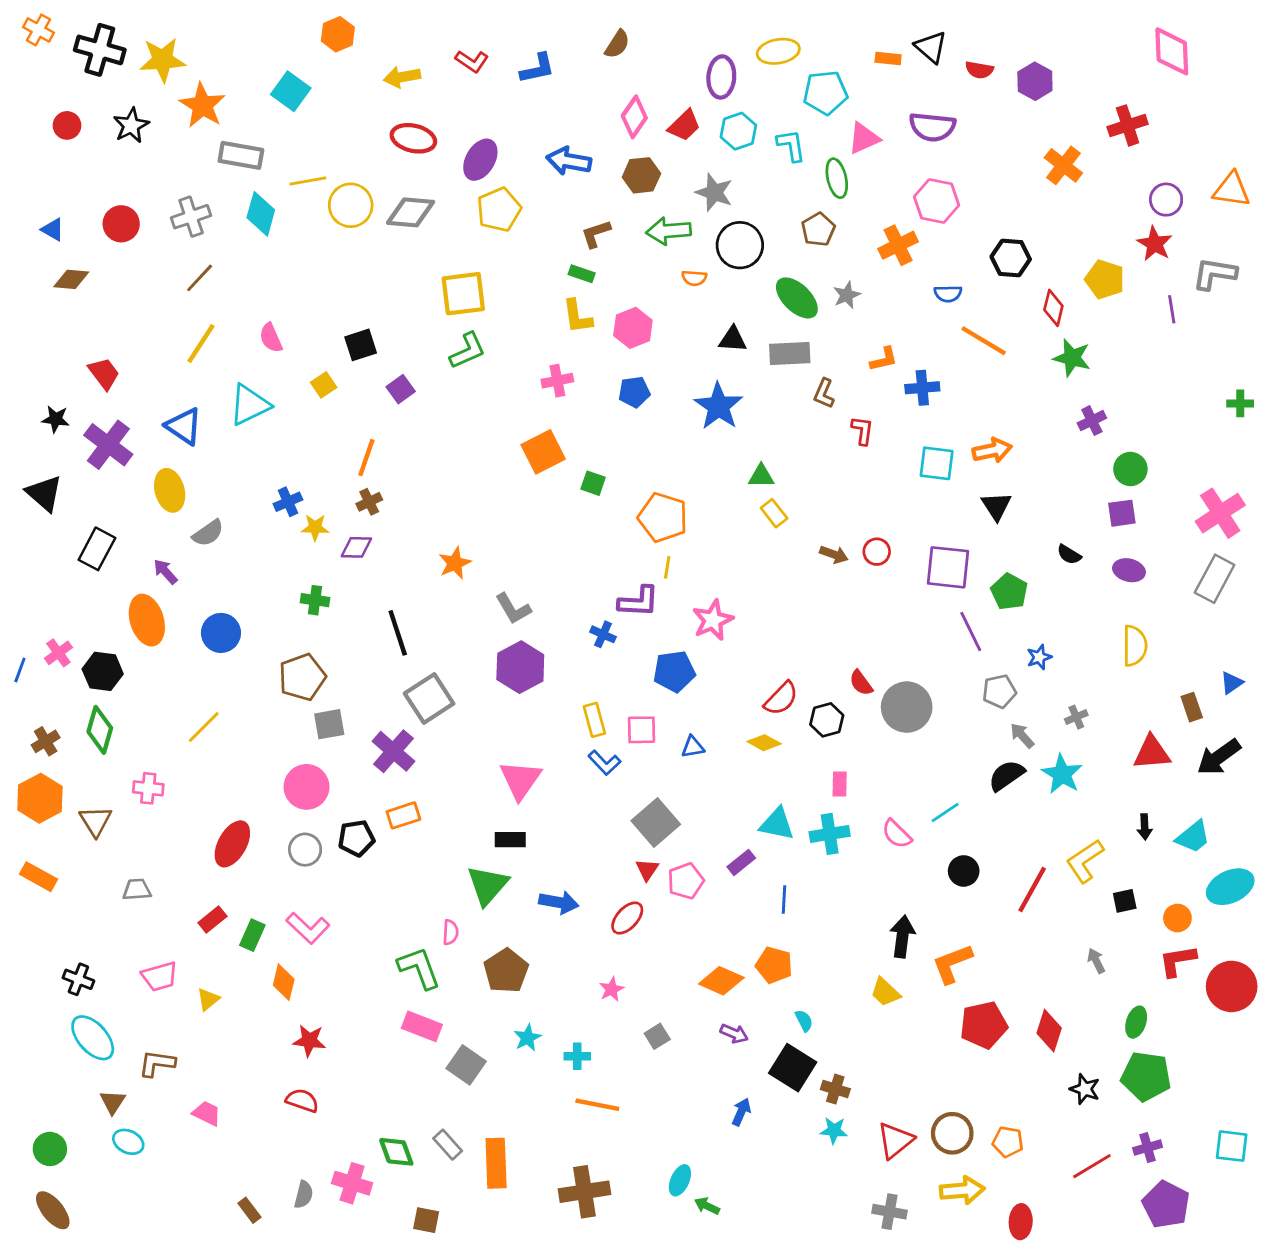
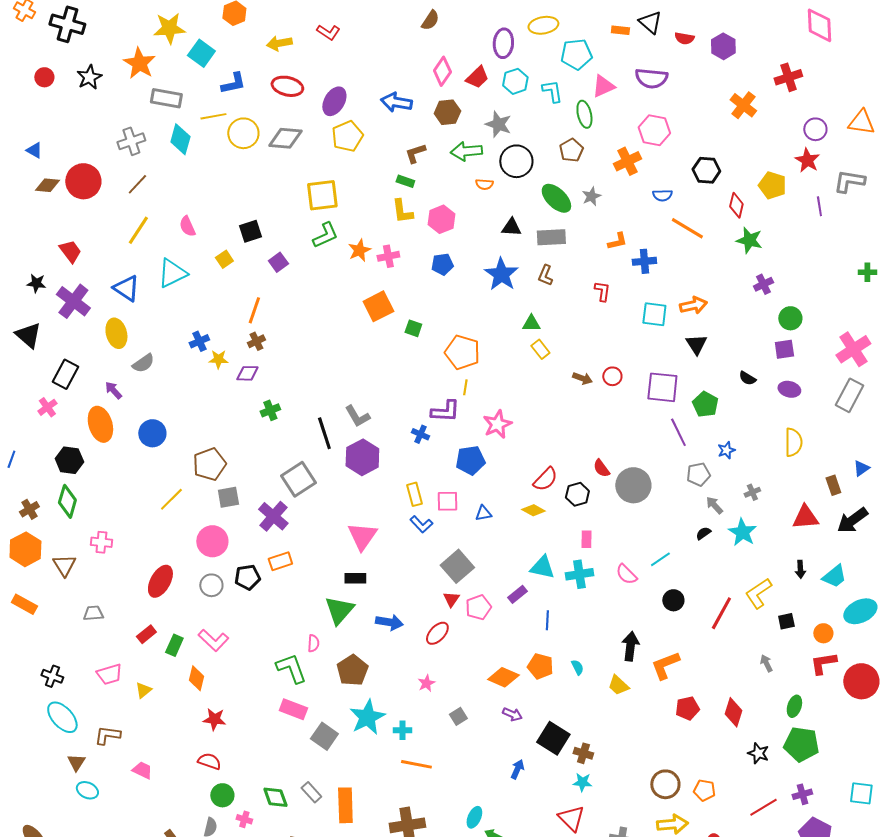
yellow star: (163, 60) -> (169, 28), moved
blue L-shape: (537, 68) -> (233, 83), moved
red circle: (121, 224) -> (83, 181), moved, size x1.4
brown L-shape: (824, 393) -> (545, 275), moved
orange star: (455, 563) -> (359, 250), moved
green cross: (315, 600) -> (270, 410), moved, turned -30
black line: (398, 633) -> (324, 433), moved
pink cross: (58, 653) -> (47, 407), moved
yellow line: (204, 727) -> (171, 499), moved
black semicircle: (1006, 775) -> (703, 533), size x0.6
cyan semicircle: (804, 1021) -> (577, 667), moved
red pentagon: (984, 1025) -> (687, 708), size x0.7
cyan star: (527, 1038) -> (367, 717), size x1.8
red triangle: (895, 1140) -> (571, 818), moved, turned -36
green circle: (50, 1149) -> (222, 795), moved
pink cross: (352, 1183) -> (244, 819), size x0.6

